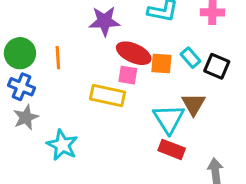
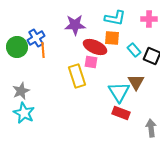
orange square: (161, 63) -> (112, 38), moved
blue cross: (21, 87) -> (36, 38), moved, turned 36
yellow rectangle: (107, 95) -> (77, 76), turned 60
cyan star: (62, 145) -> (24, 113), moved

